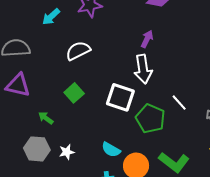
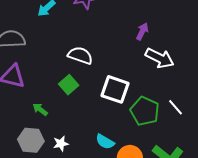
white semicircle: (78, 51) -> (80, 55), moved, turned 45
white arrow: (143, 69) -> (160, 58), moved, turned -56
white line: (179, 103) -> (175, 107), moved

